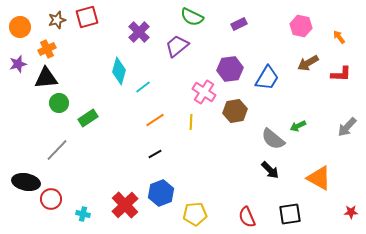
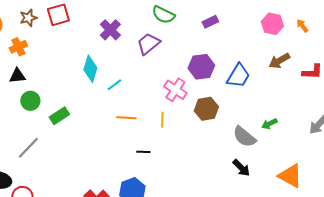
orange arrow: (339, 37) -> (302, 26), moved
black triangle: (46, 78) -> (17, 76), size x0.7
orange line: (155, 120) -> (126, 118), turned 36
black line: (155, 154) -> (143, 152), moved, turned 32

